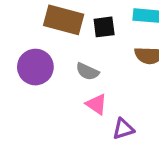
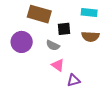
black square: (104, 27) -> (64, 29), moved

